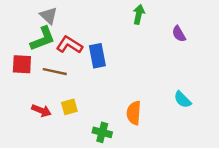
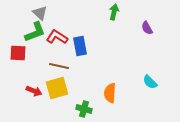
brown line: (55, 72) -> (59, 66), moved
yellow square: (69, 107) -> (57, 88), size x1.6

